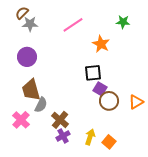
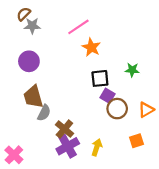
green star: (123, 22) -> (132, 70), moved
orange star: (101, 44) -> (91, 47), moved
pink cross: (21, 120) -> (14, 155), moved
purple cross: (63, 136) -> (68, 146), size x1.5
orange square: (109, 142) -> (136, 141), moved, turned 32

